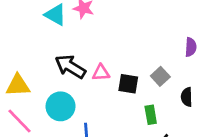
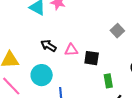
black arrow: (70, 67) -> (49, 46), size x0.7
gray square: (160, 76) -> (117, 31), moved

